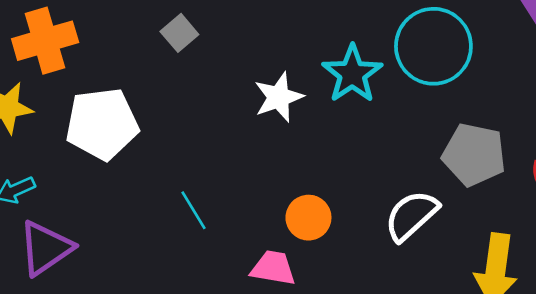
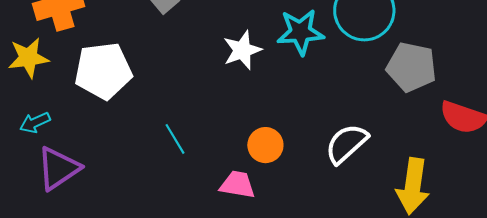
cyan star: (352, 74) -> (300, 32), turned 30
gray pentagon: (474, 155) -> (411, 67), moved

